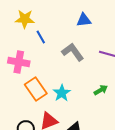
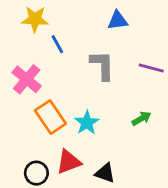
gray L-shape: (73, 52) -> (102, 65), turned 35
pink cross: (19, 62) -> (27, 79), turned 30

